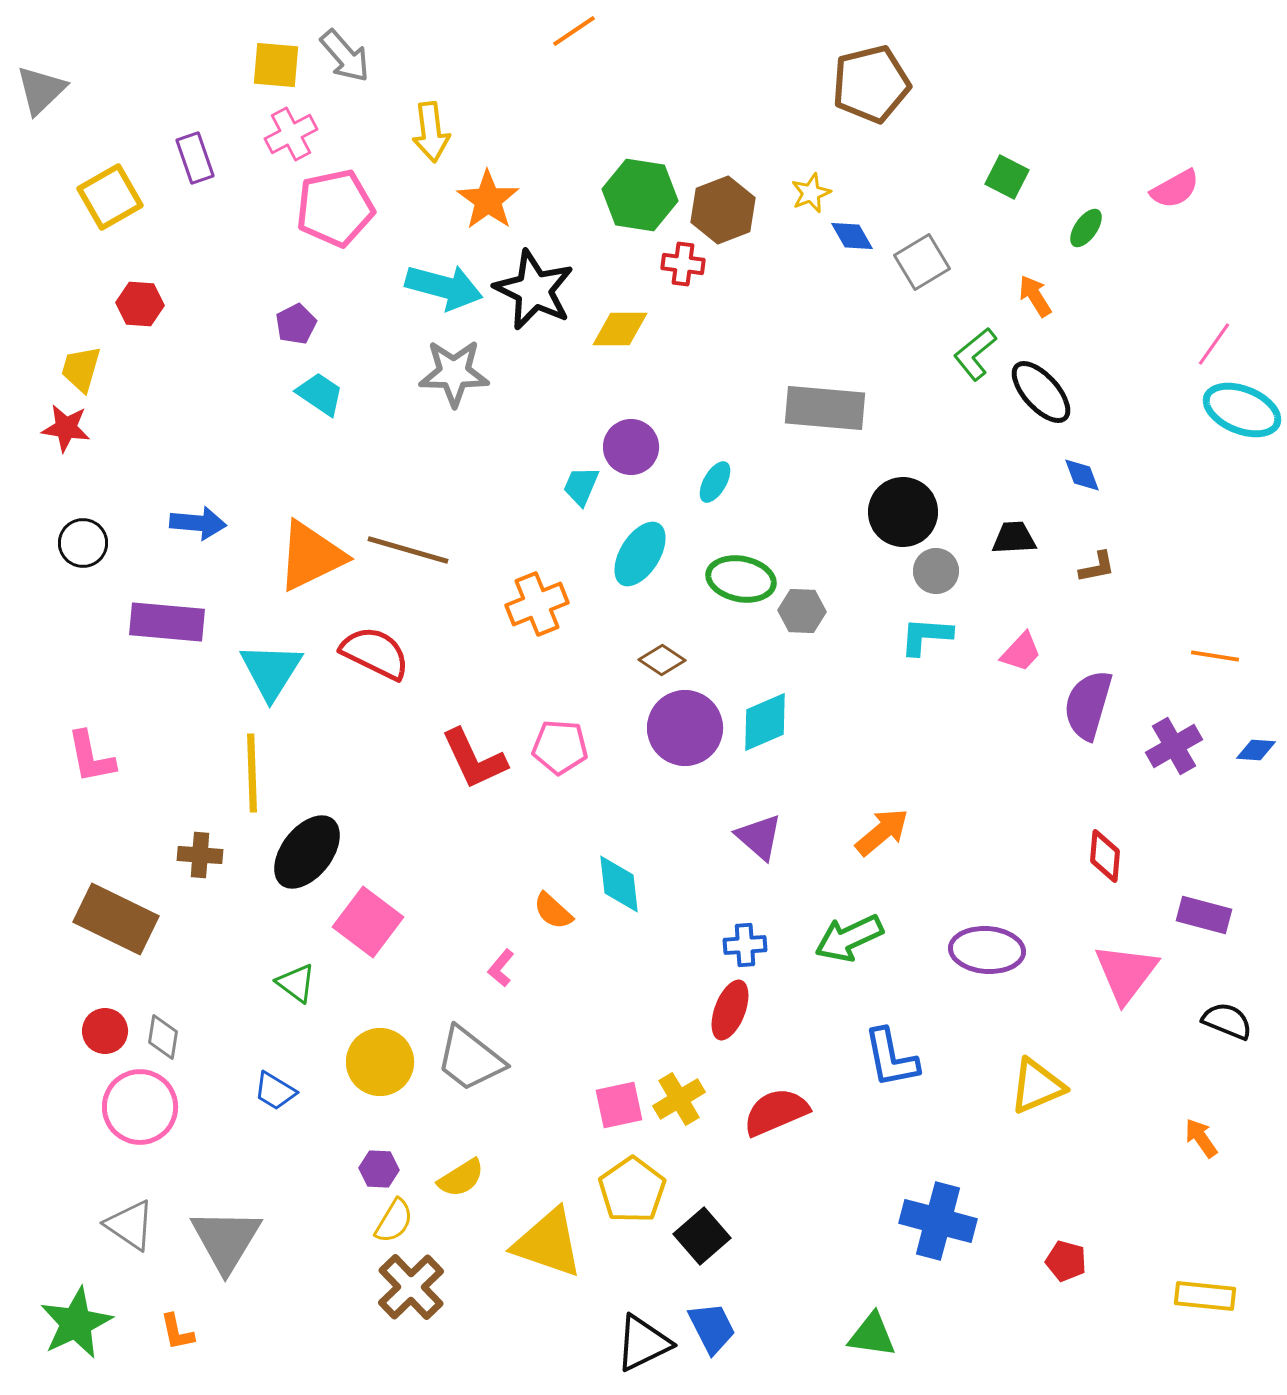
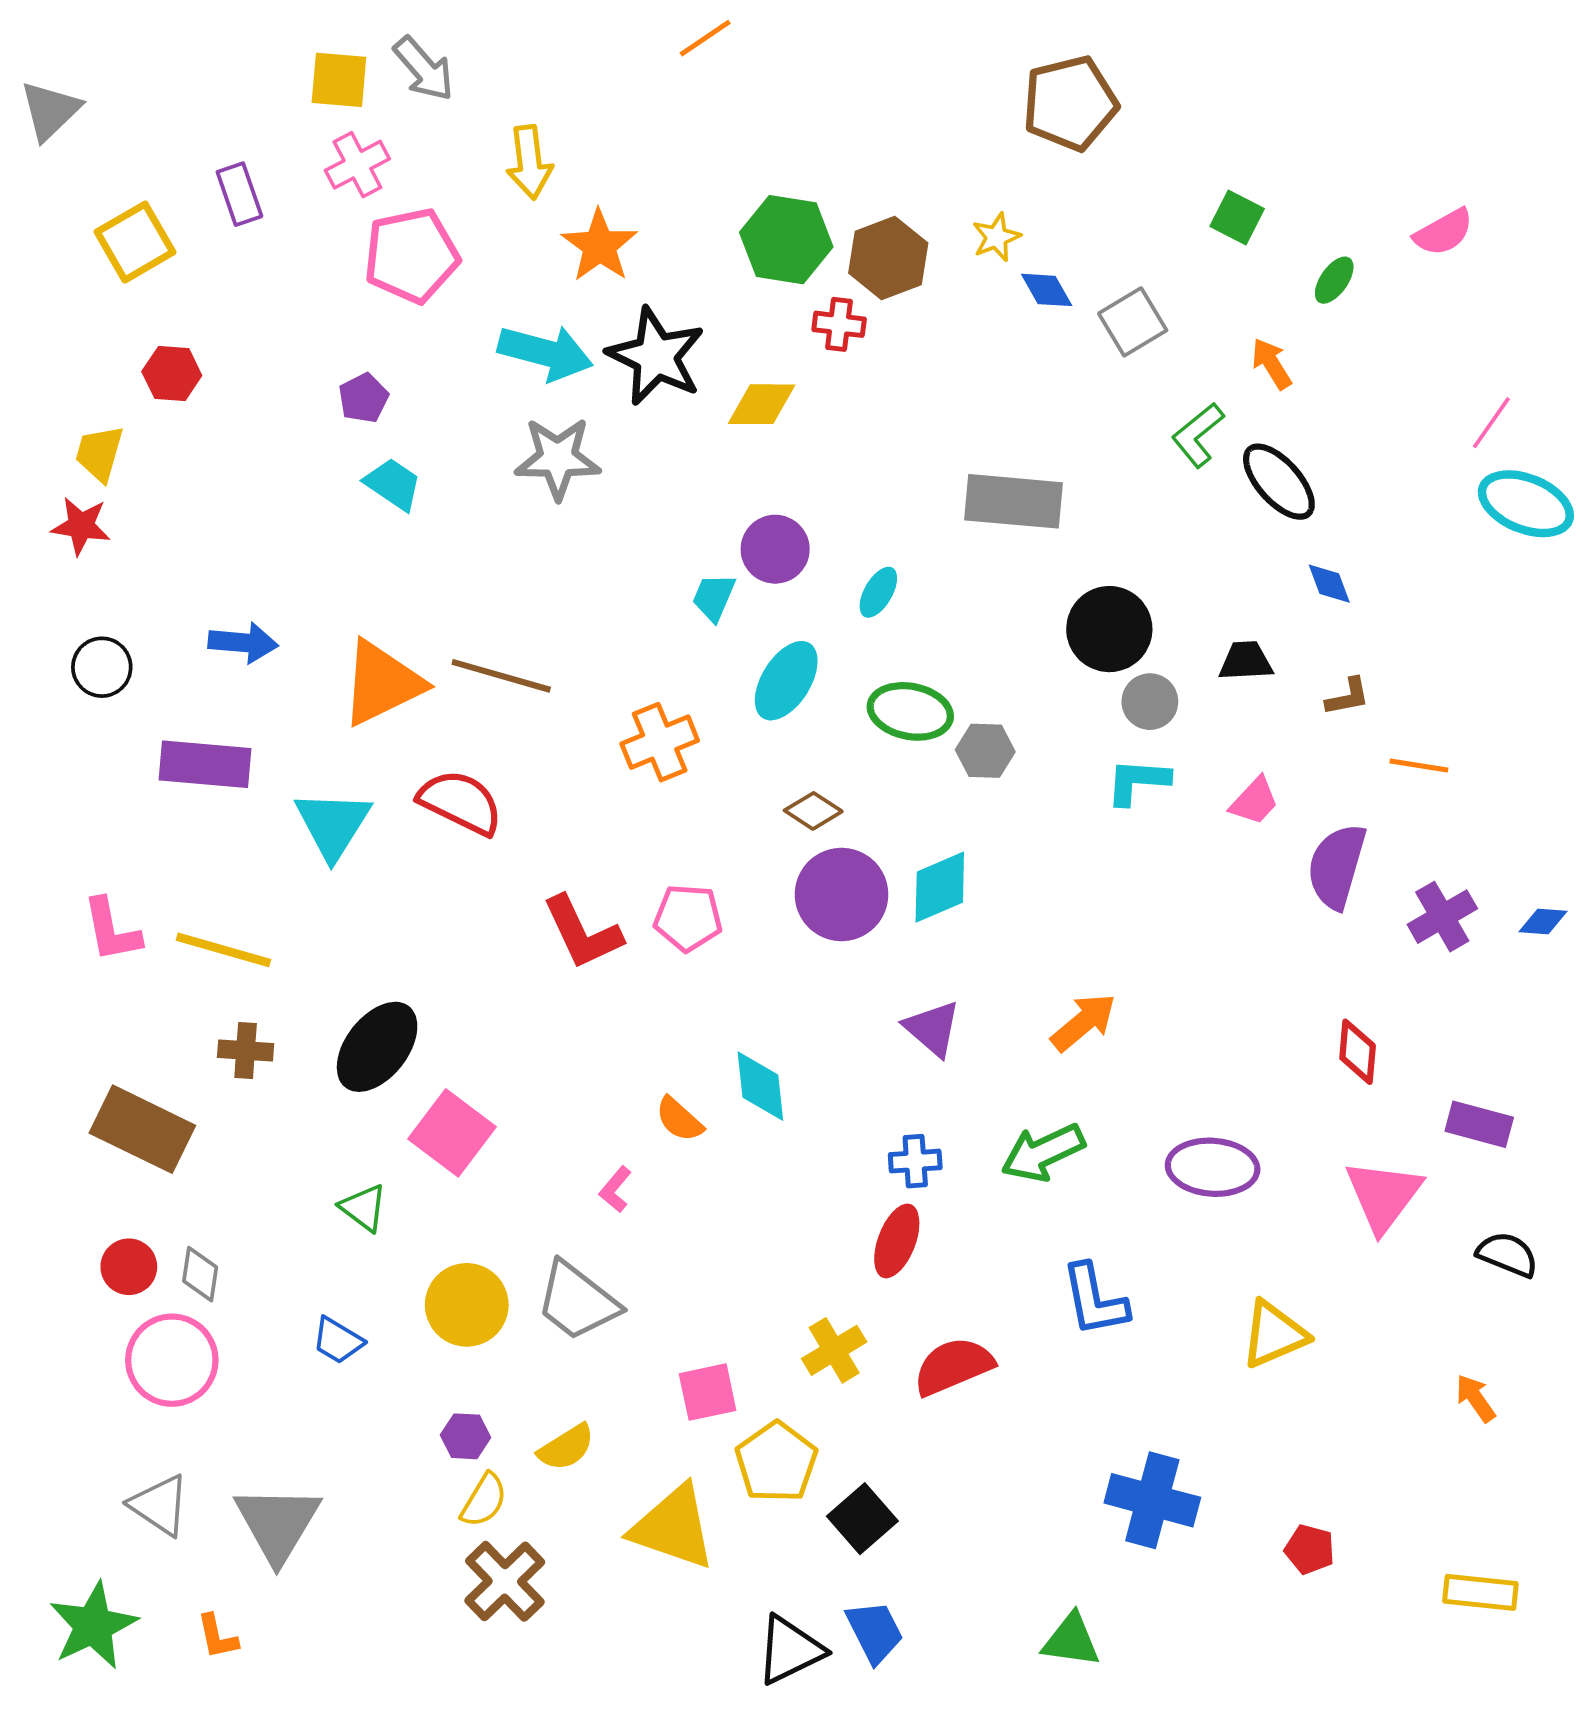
orange line: (1215, 656) -> (1419, 765), moved
yellow line: (252, 773) -> (223, 950), moved, turned -72
pink square: (619, 1105) -> (708, 1392), moved

